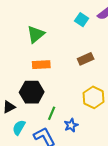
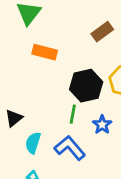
orange rectangle: (41, 65) -> (45, 52), turned 30
black hexagon: (32, 92) -> (86, 86), moved

